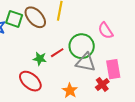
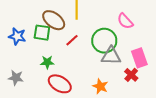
green square: (14, 19) -> (42, 33), moved
red line: (57, 53) -> (72, 40), moved
green star: (40, 59) -> (47, 62), moved

